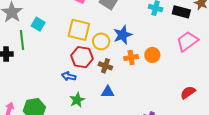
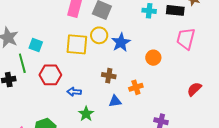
yellow circle: (101, 41) -> (99, 35), moved
pink trapezoid: (187, 41) -> (186, 39), turned -30
red hexagon: (82, 57) -> (50, 75), moved
orange cross: (131, 58) -> (136, 87), moved

